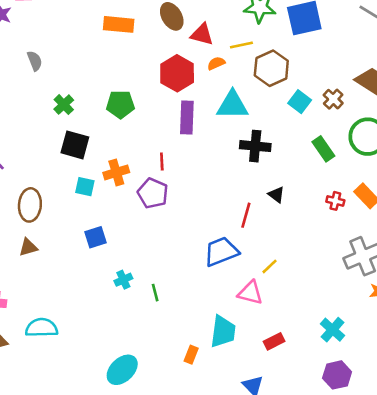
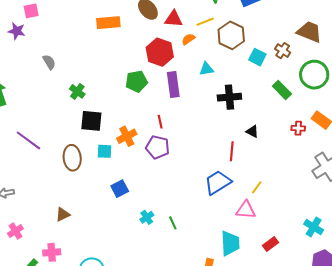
green pentagon: (120, 104) -> (137, 81), moved
cyan triangle: (232, 105) -> (206, 69), size x0.6
brown ellipse: (30, 205) -> (72, 158), moved
brown triangle: (28, 247) -> (63, 215), moved

